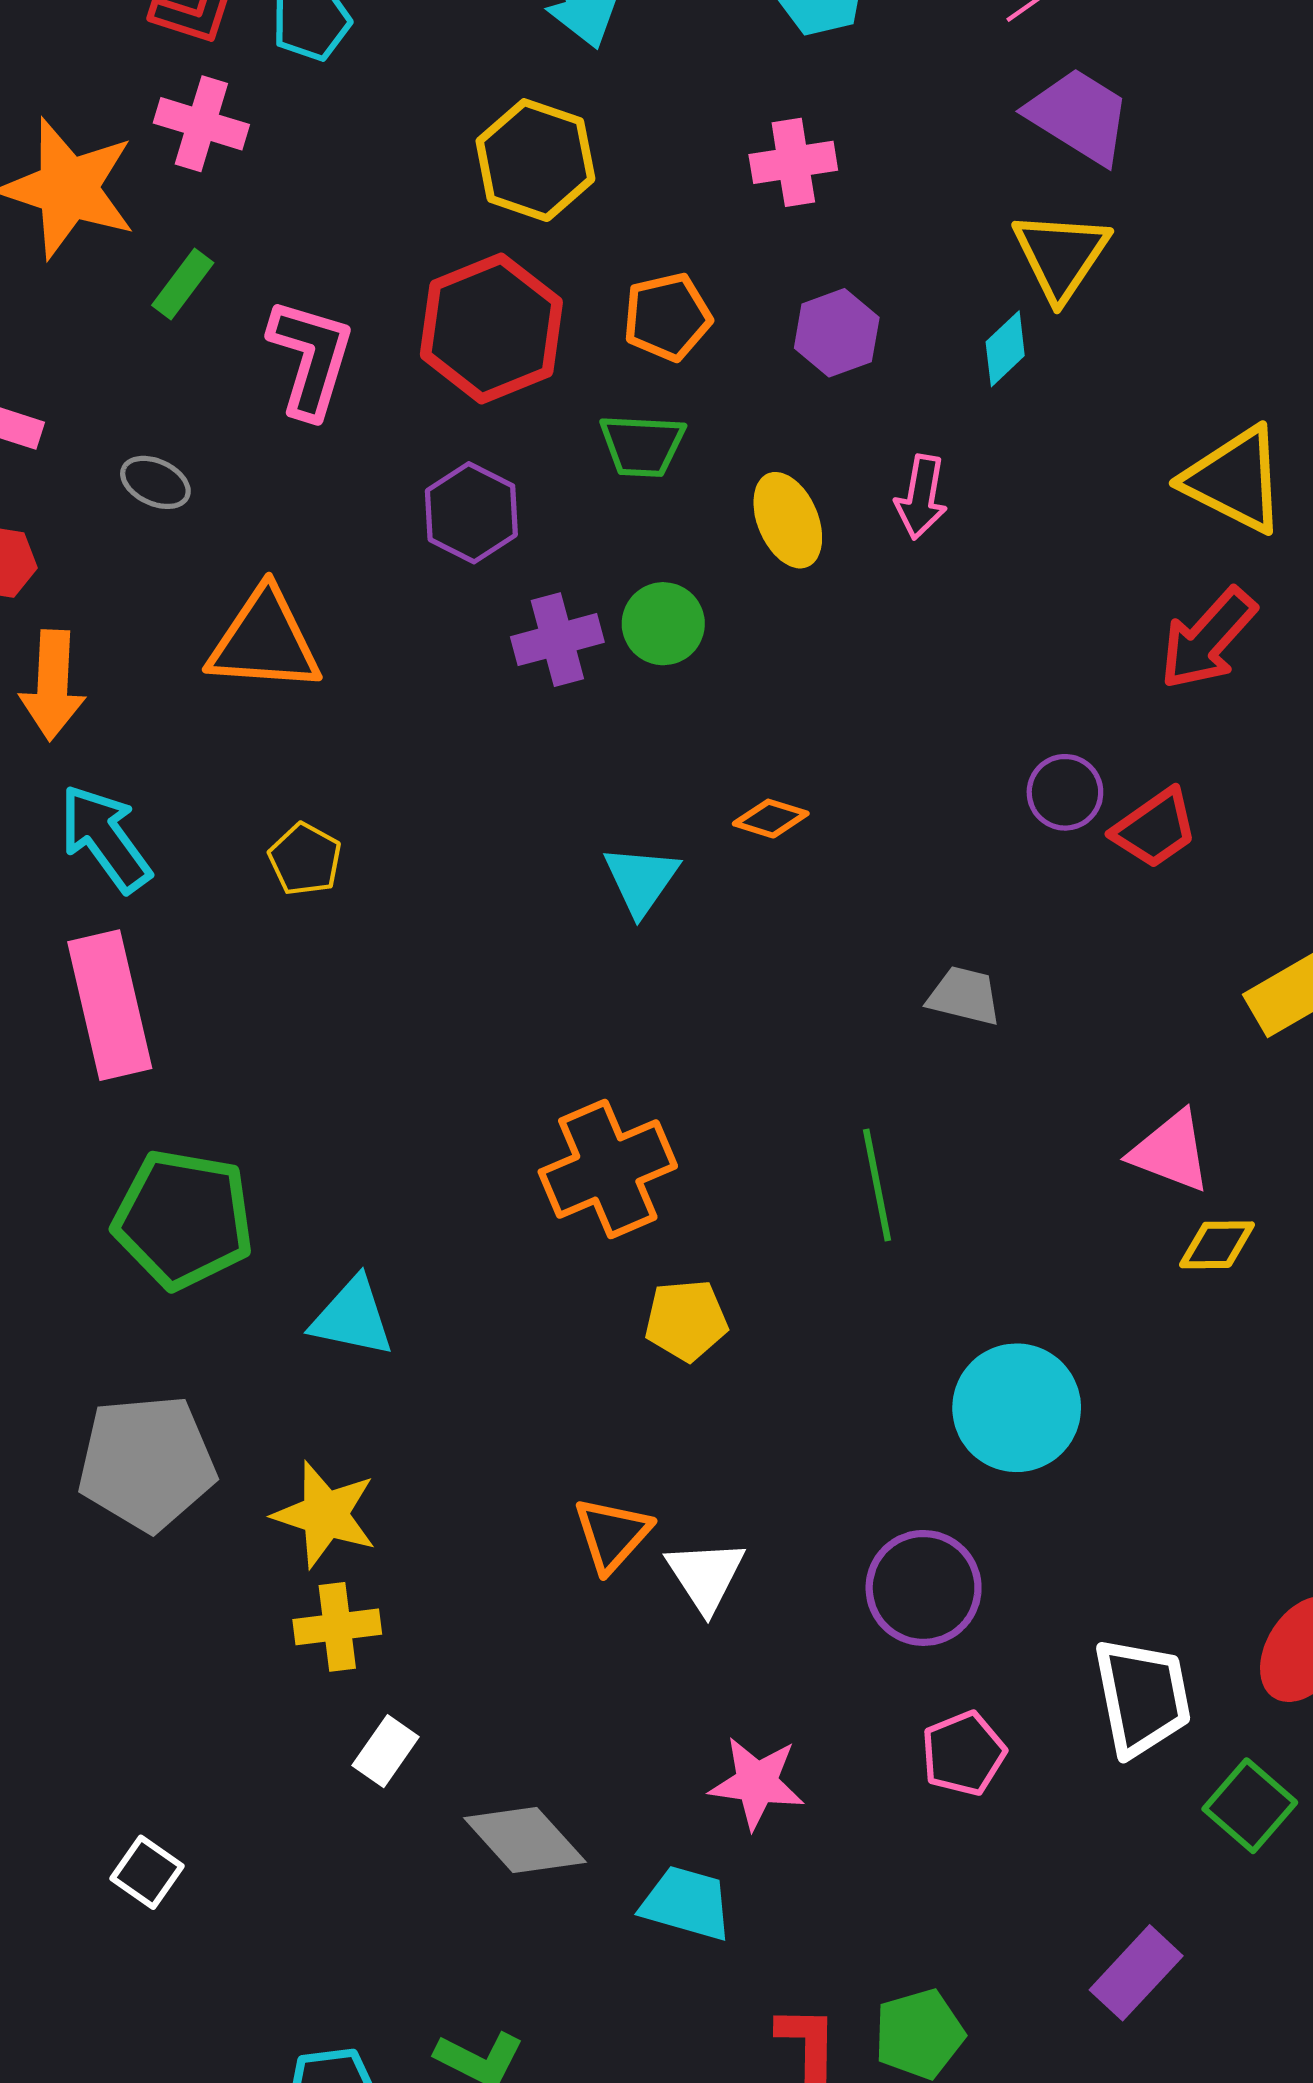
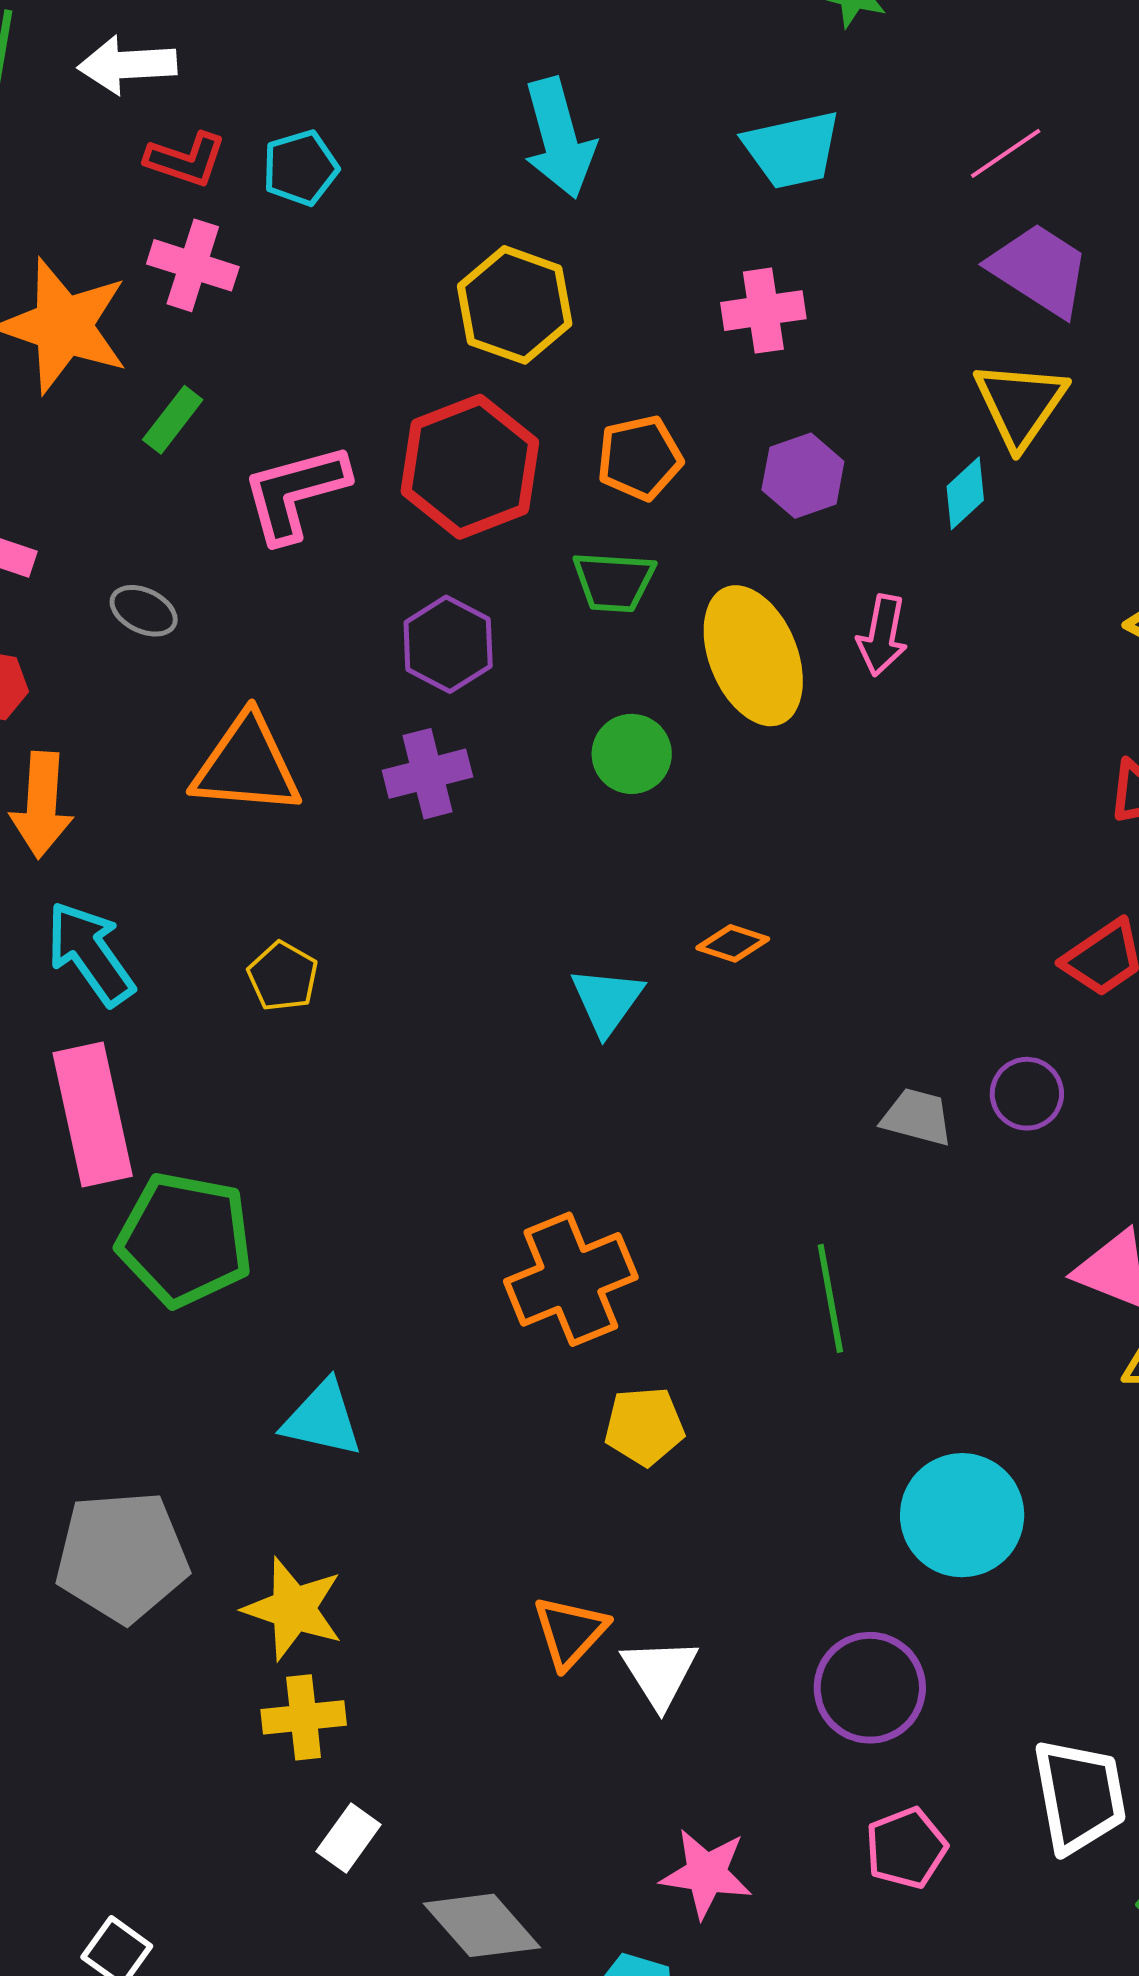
pink L-shape: (311, 358) -> (295, 493), turned -123
yellow ellipse: (788, 520) -> (753, 656), size x1.5
purple cross: (557, 640) -> (427, 774), moved
purple circle: (1065, 792) -> (1027, 1094), moved
green pentagon: (183, 1219) -> (185, 1239), moved

